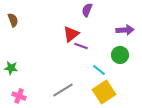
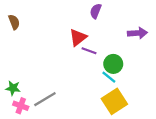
green circle: (120, 55) -> (113, 64), moved
green star: (11, 68) -> (13, 88), moved
gray line: (63, 90) -> (45, 99), moved

